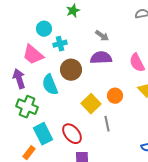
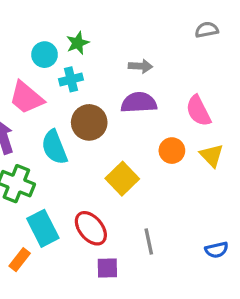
green star: (73, 11) -> (78, 43), moved
gray arrow: (102, 36) -> (140, 66), turned -32
orange circle: (115, 96) -> (172, 151), moved
gray line: (107, 124) -> (149, 242), moved

